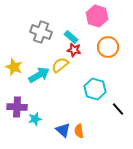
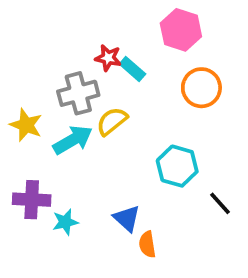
gray cross: (41, 32) -> (78, 93), moved, turned -35
red star: (74, 50) -> (108, 58), moved
blue triangle: (63, 130) -> (127, 218), moved

